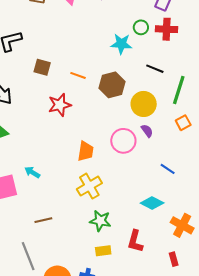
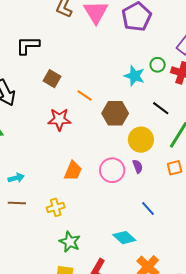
cyan arrow: (32, 172) -> (16, 178), turned 119
yellow cross: (89, 186) -> (56, 207), moved, size x0.7
brown line: (43, 220) -> (17, 203), moved

